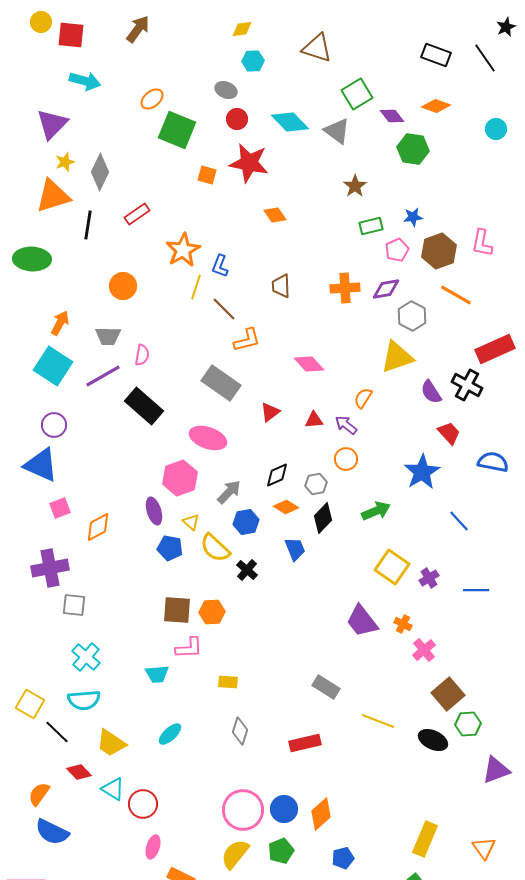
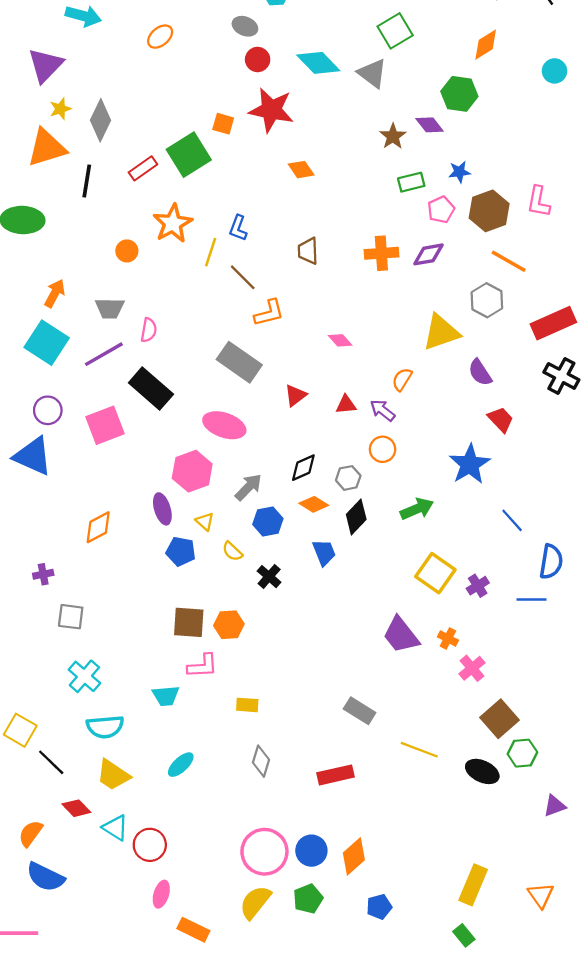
orange diamond: (436, 106) -> (486, 45), turned -52
purple diamond: (392, 116) -> (430, 125), moved
green square: (177, 130) -> (189, 155), moved, turned 36
orange star: (183, 250) -> (173, 223), moved
orange circle: (123, 286) -> (127, 251), size x0.7
gray hexagon: (412, 316) -> (487, 300), moved
pink diamond: (309, 364) -> (340, 340), size x0.7
black cross: (467, 385) -> (561, 376), moved
blue semicircle: (493, 462) -> (551, 562), moved, turned 88
pink square: (60, 508) -> (105, 425), moved, size x1.6
yellow semicircle: (215, 548) -> (232, 551), size x0.6
purple cross: (50, 568) -> (43, 574), size x0.5
cyan semicircle: (84, 700) -> (105, 727), moved
purple triangle: (496, 770) -> (555, 806), size x0.7

